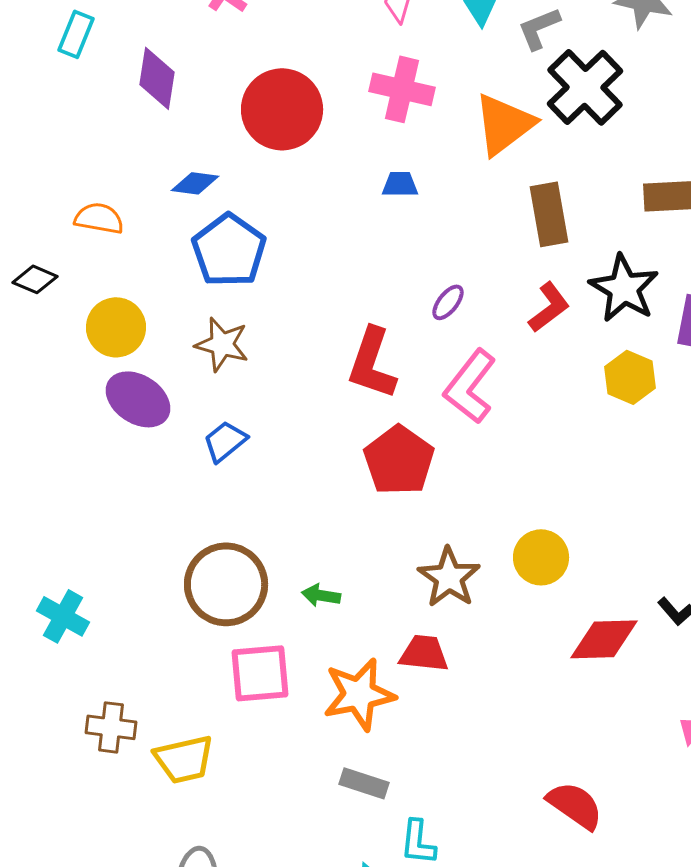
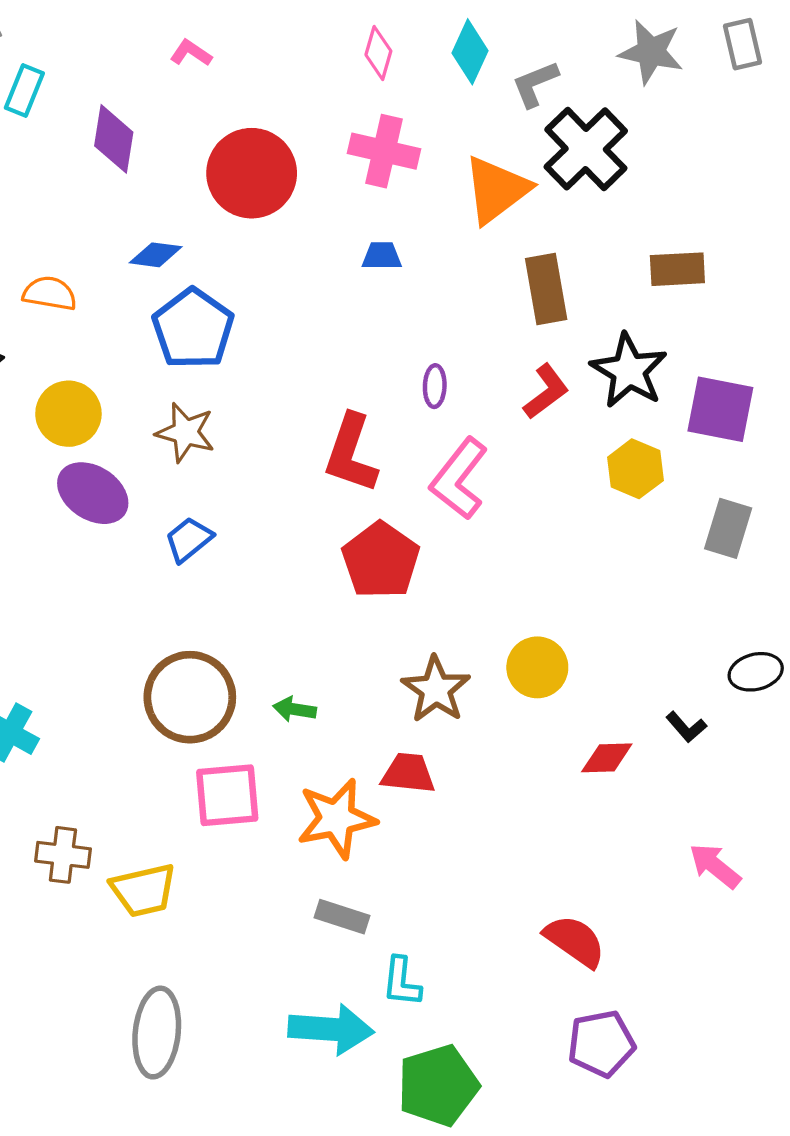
purple ellipse: (448, 302) -> (435, 386), turned -36
red diamond: (604, 639) -> (607, 758), size x0.7

